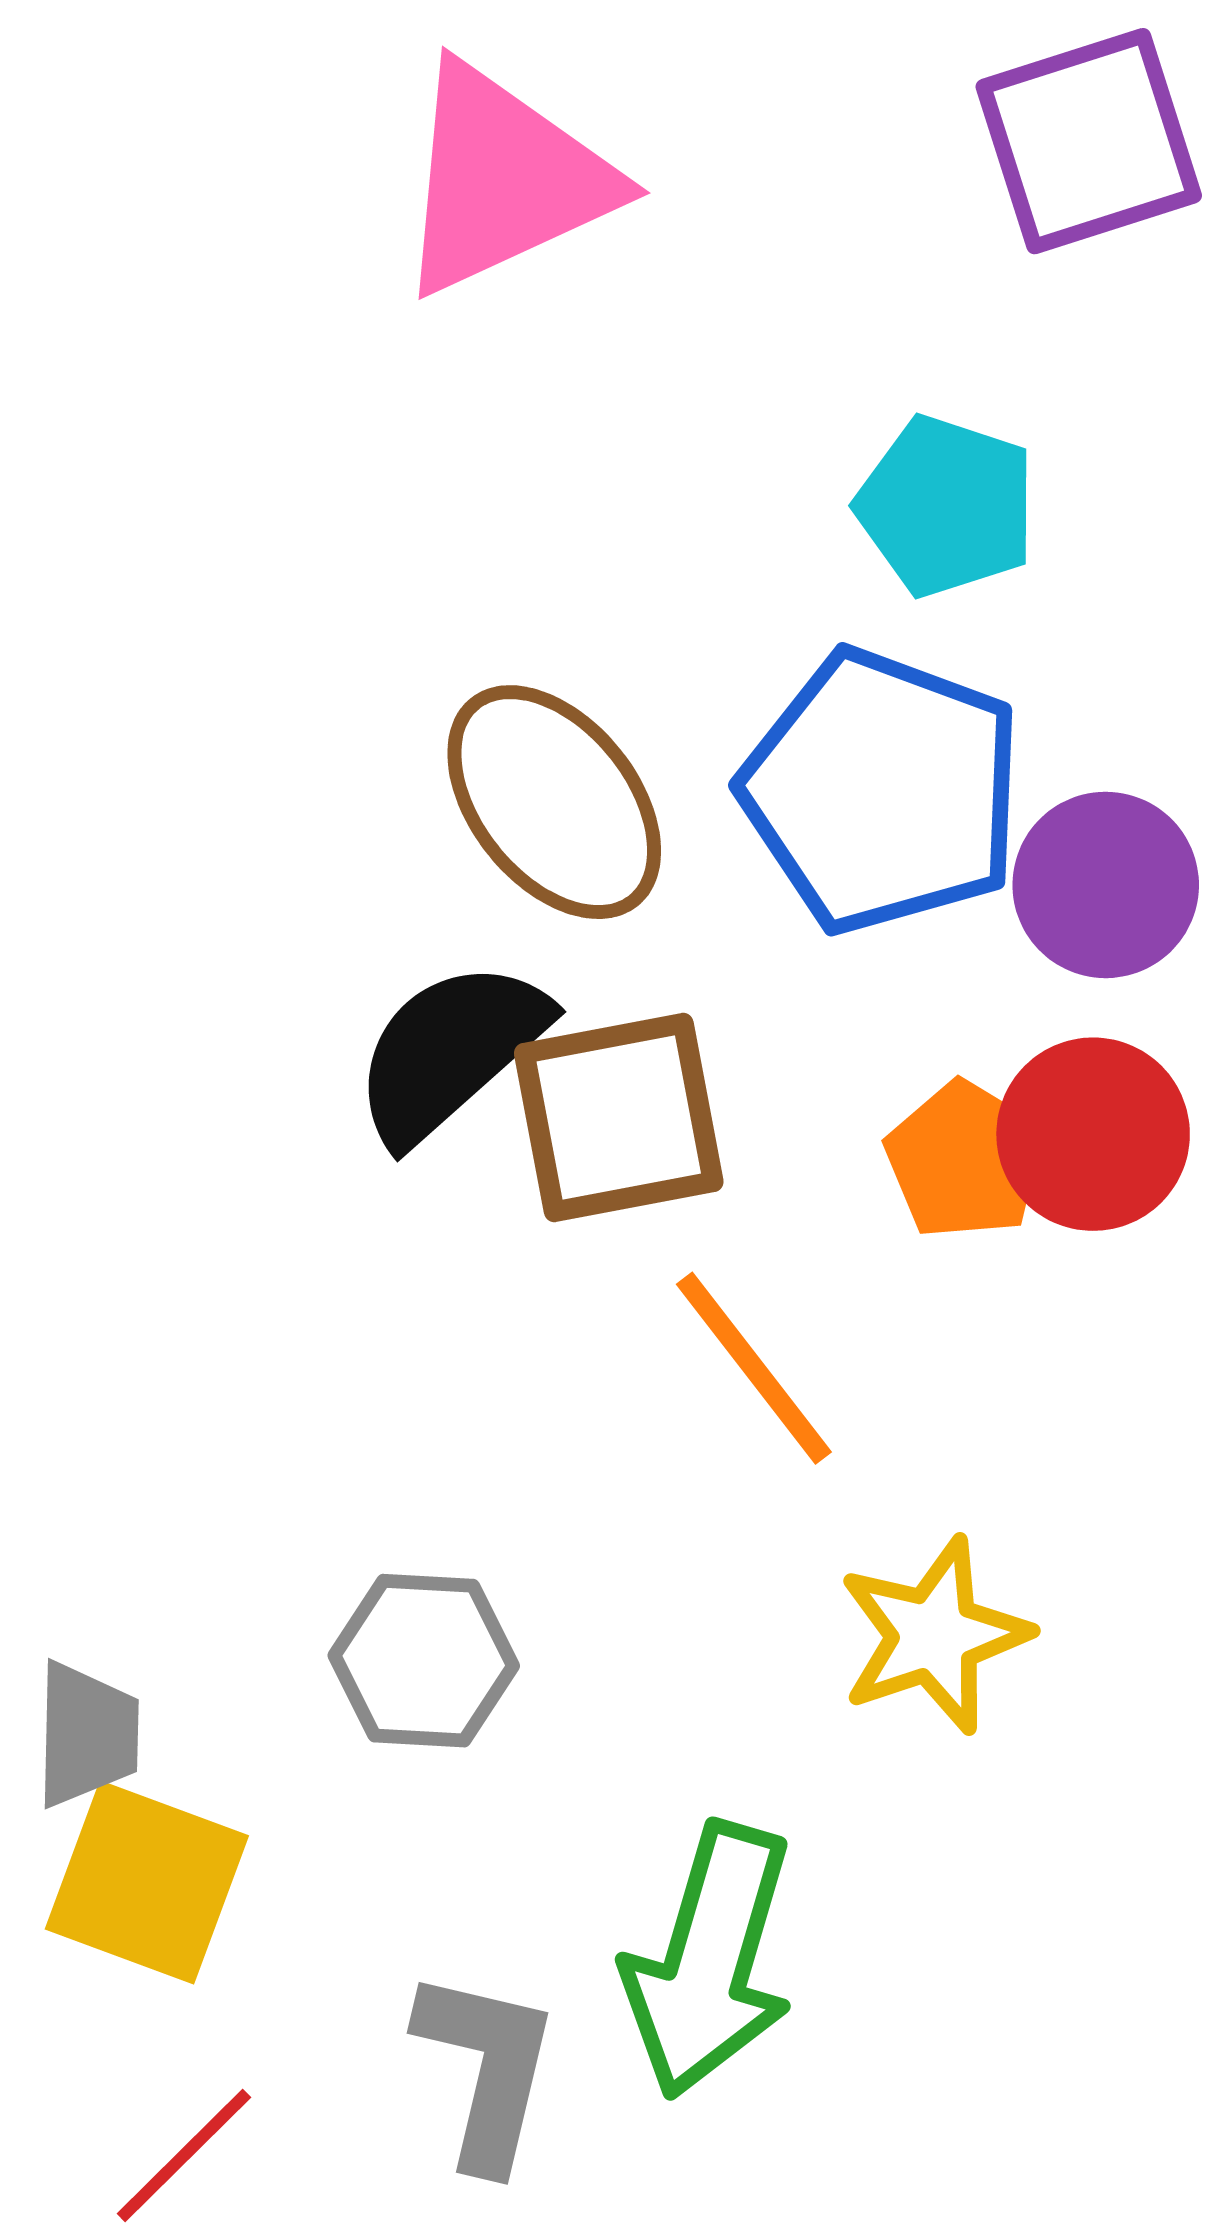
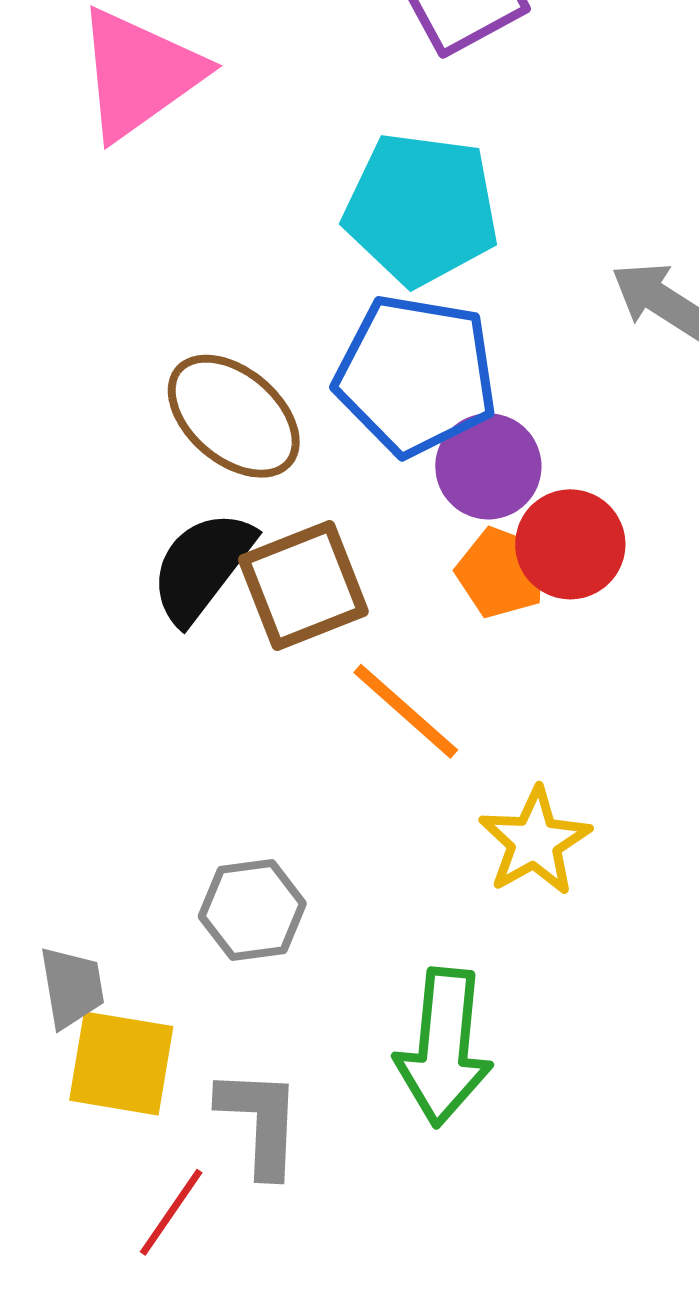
cyan pentagon: (946, 506) -> (421, 209), size x1.5
purple circle: (1106, 885) -> (488, 466), moved
gray L-shape: (486, 2069) -> (260, 1122), moved

